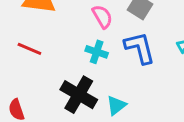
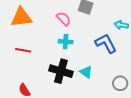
blue L-shape: (140, 48) -> (106, 43), moved
cyan triangle: (116, 105) -> (86, 72), turned -32

